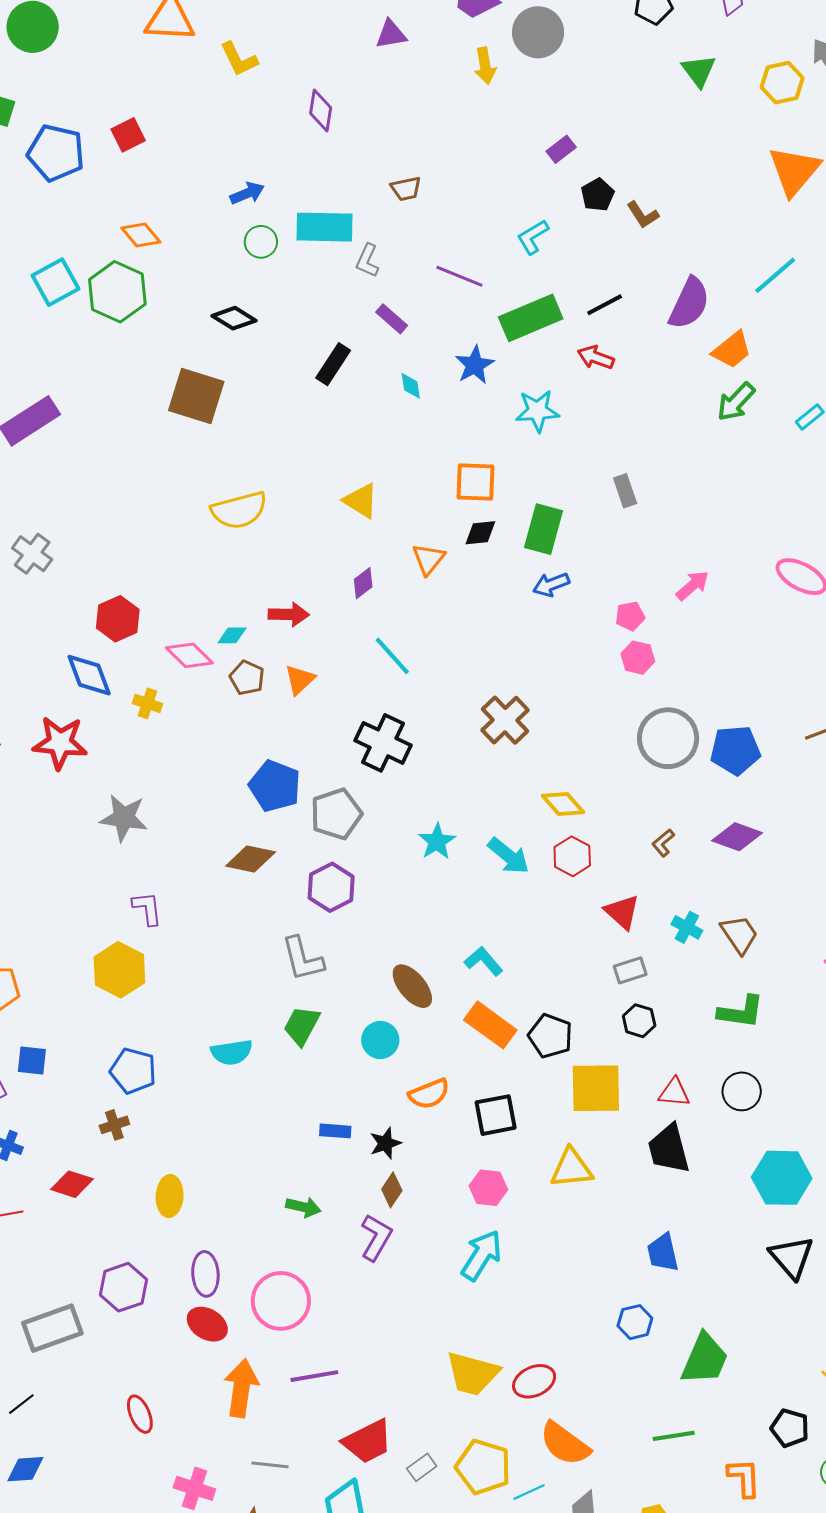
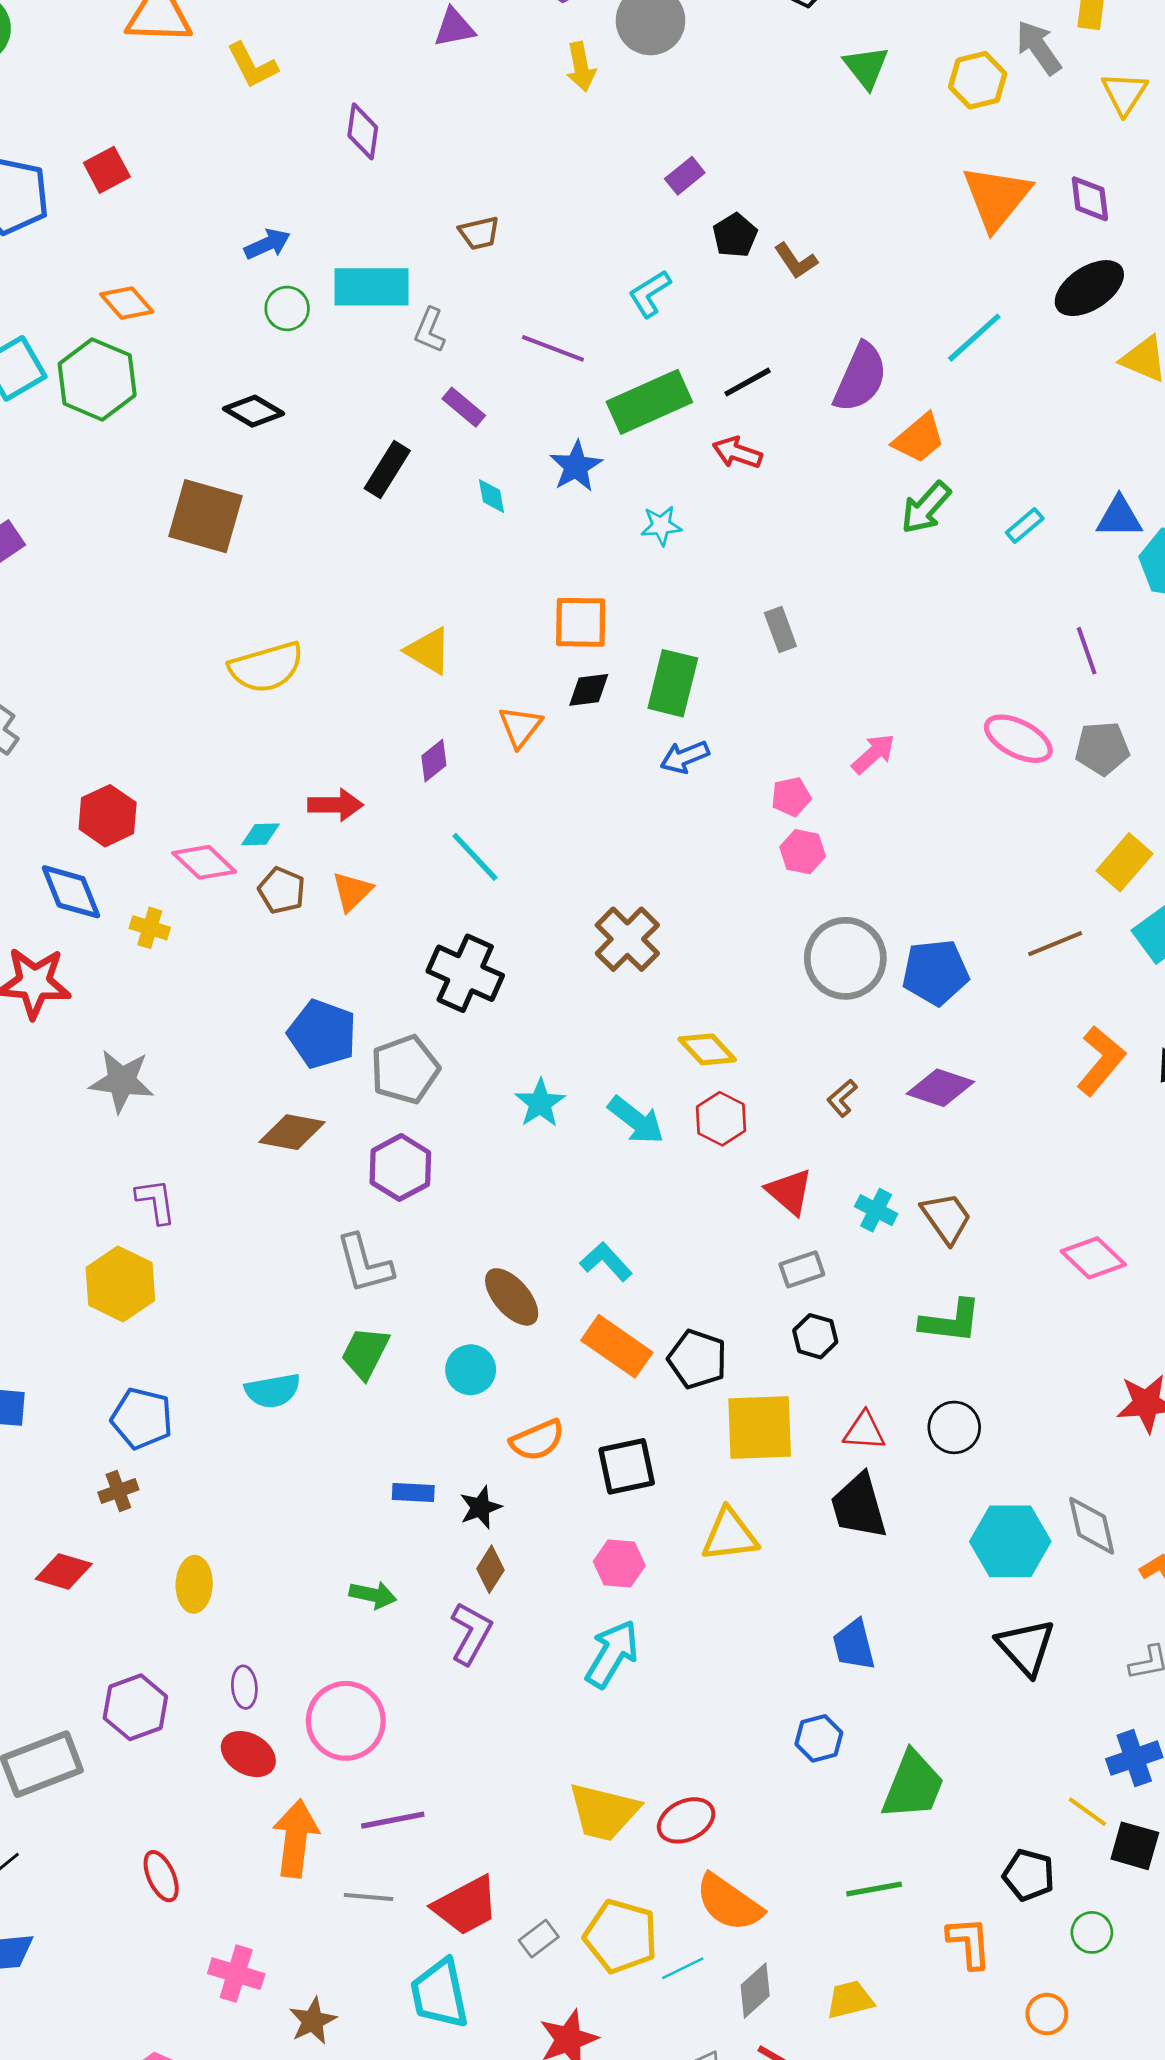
cyan star: (537, 411) -> (661, 526), size x0.7
purple ellipse: (205, 1274) -> (244, 1687), size x0.7
gray line: (270, 1465) -> (369, 1897), moved

